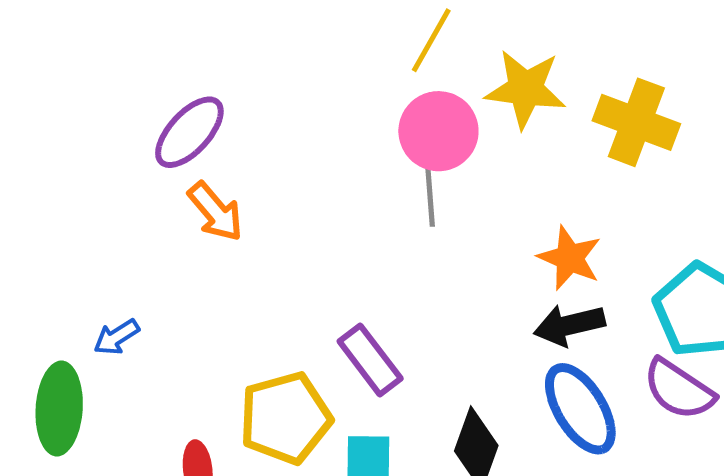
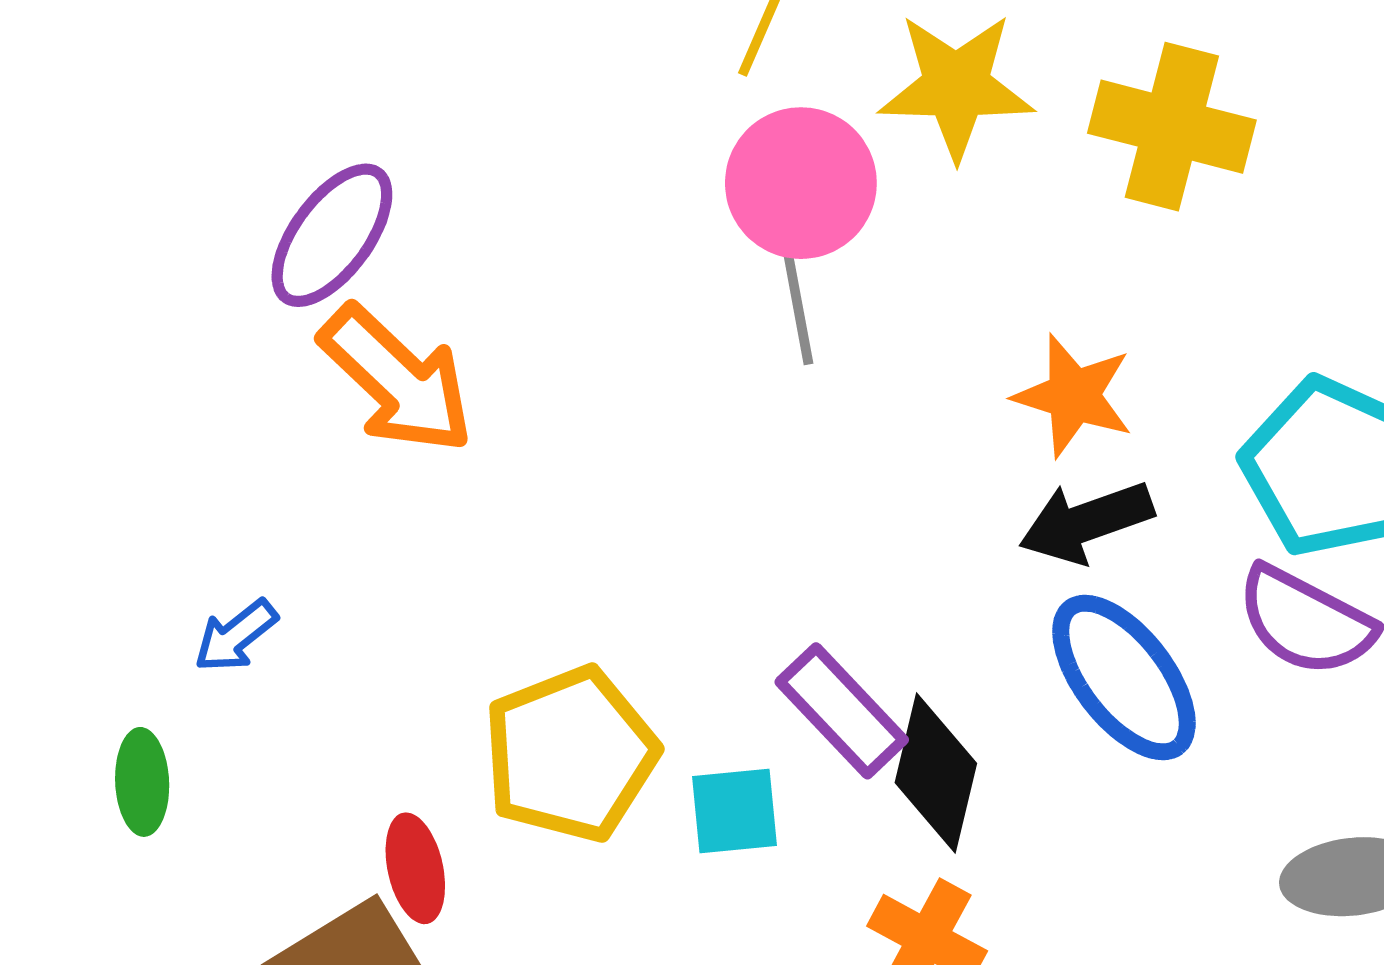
orange arrow: (215, 212) -> (397, 380), size x1.4
purple rectangle: (370, 360) -> (842, 711), moved
green ellipse: (59, 409) -> (142, 782), size x0.6

